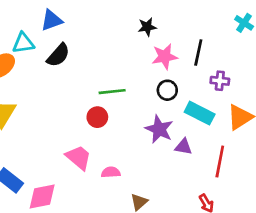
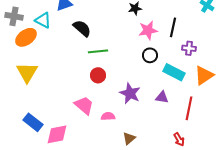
cyan triangle: (23, 43) -> (43, 20), turned 36
black semicircle: (58, 55) -> (82, 28), moved, turned -90
green line: (112, 92) -> (98, 51), moved
purple star: (159, 129) -> (130, 93), moved

